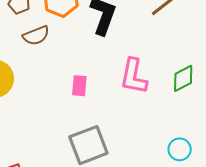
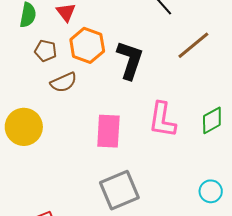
pink rectangle: (79, 86) -> (108, 131), size x1.6

